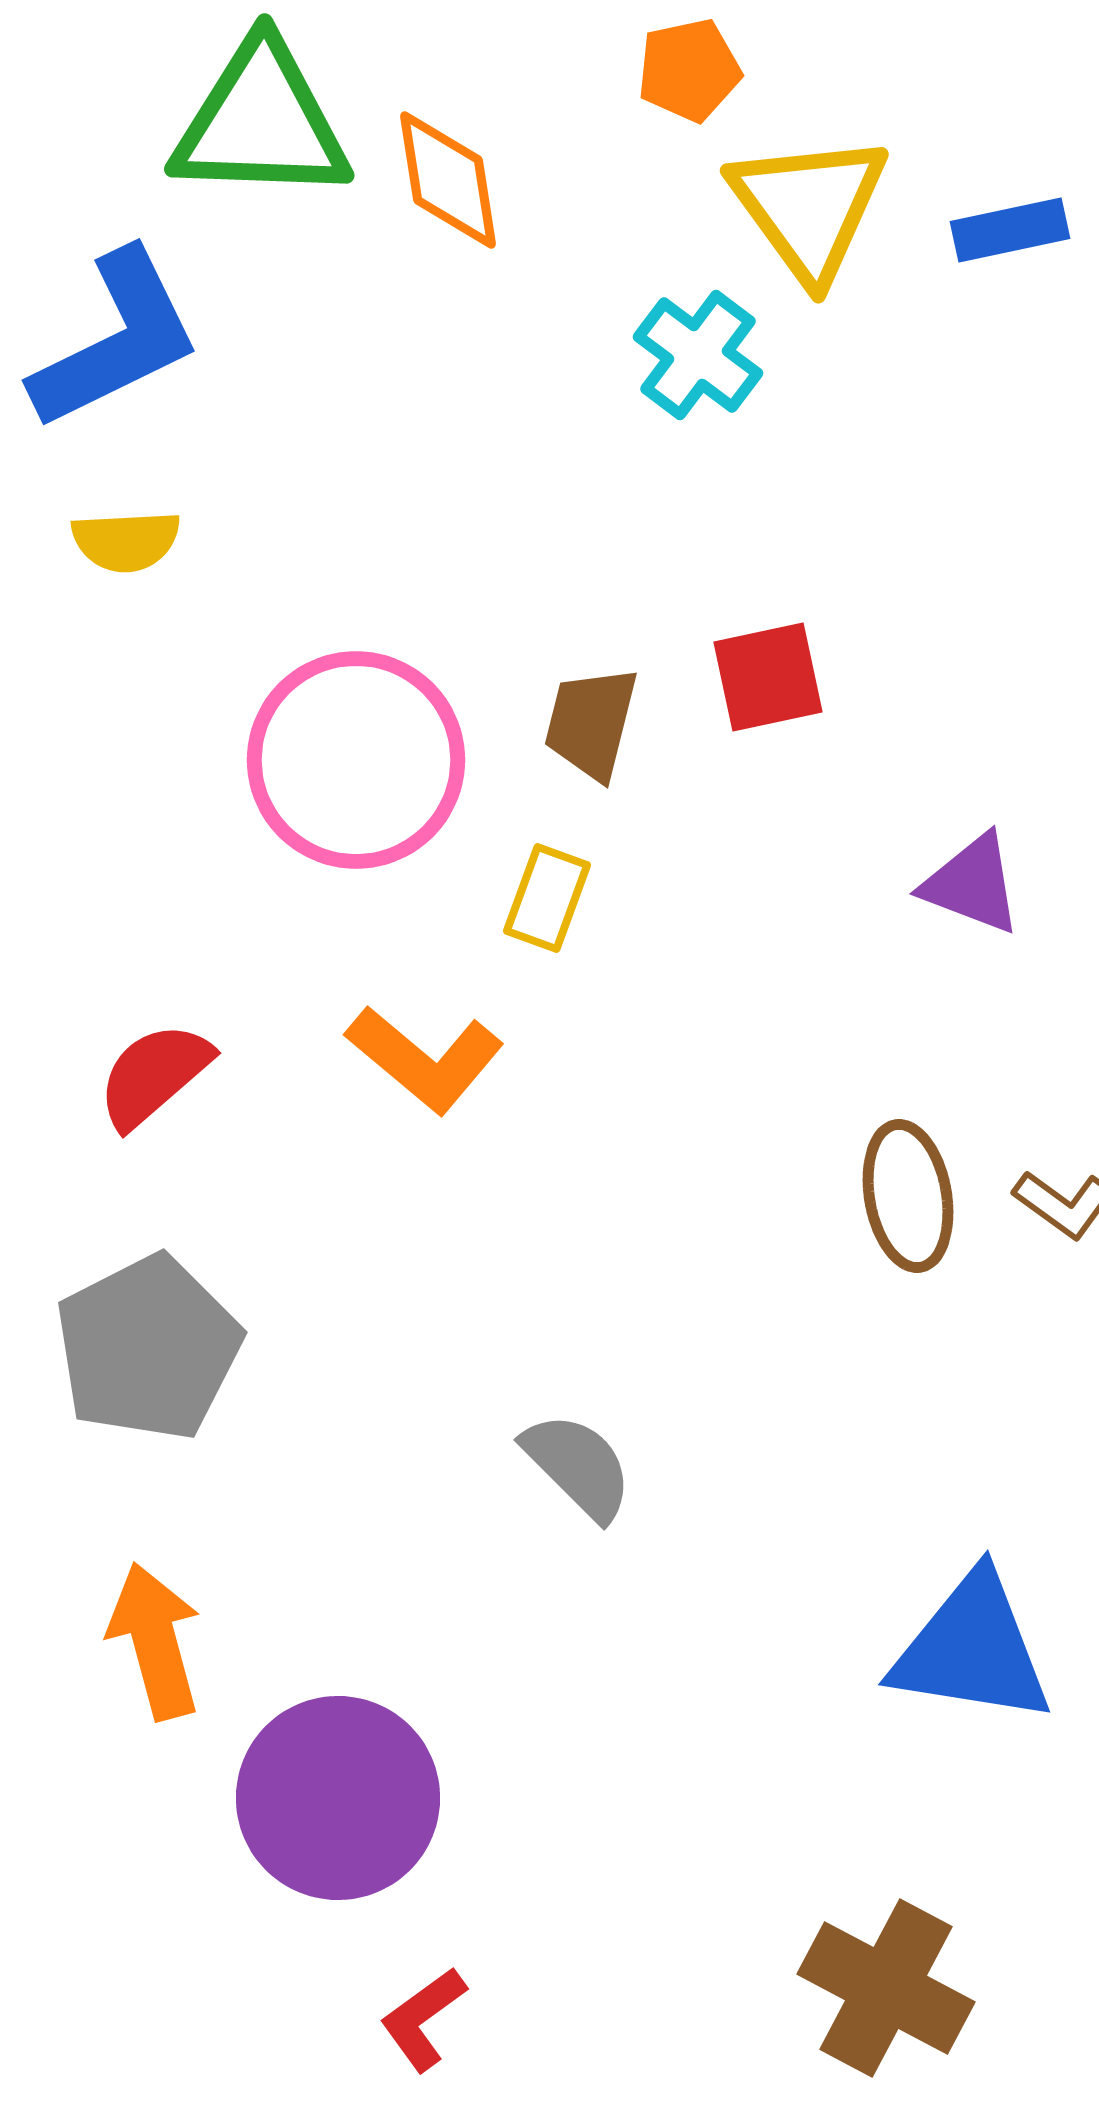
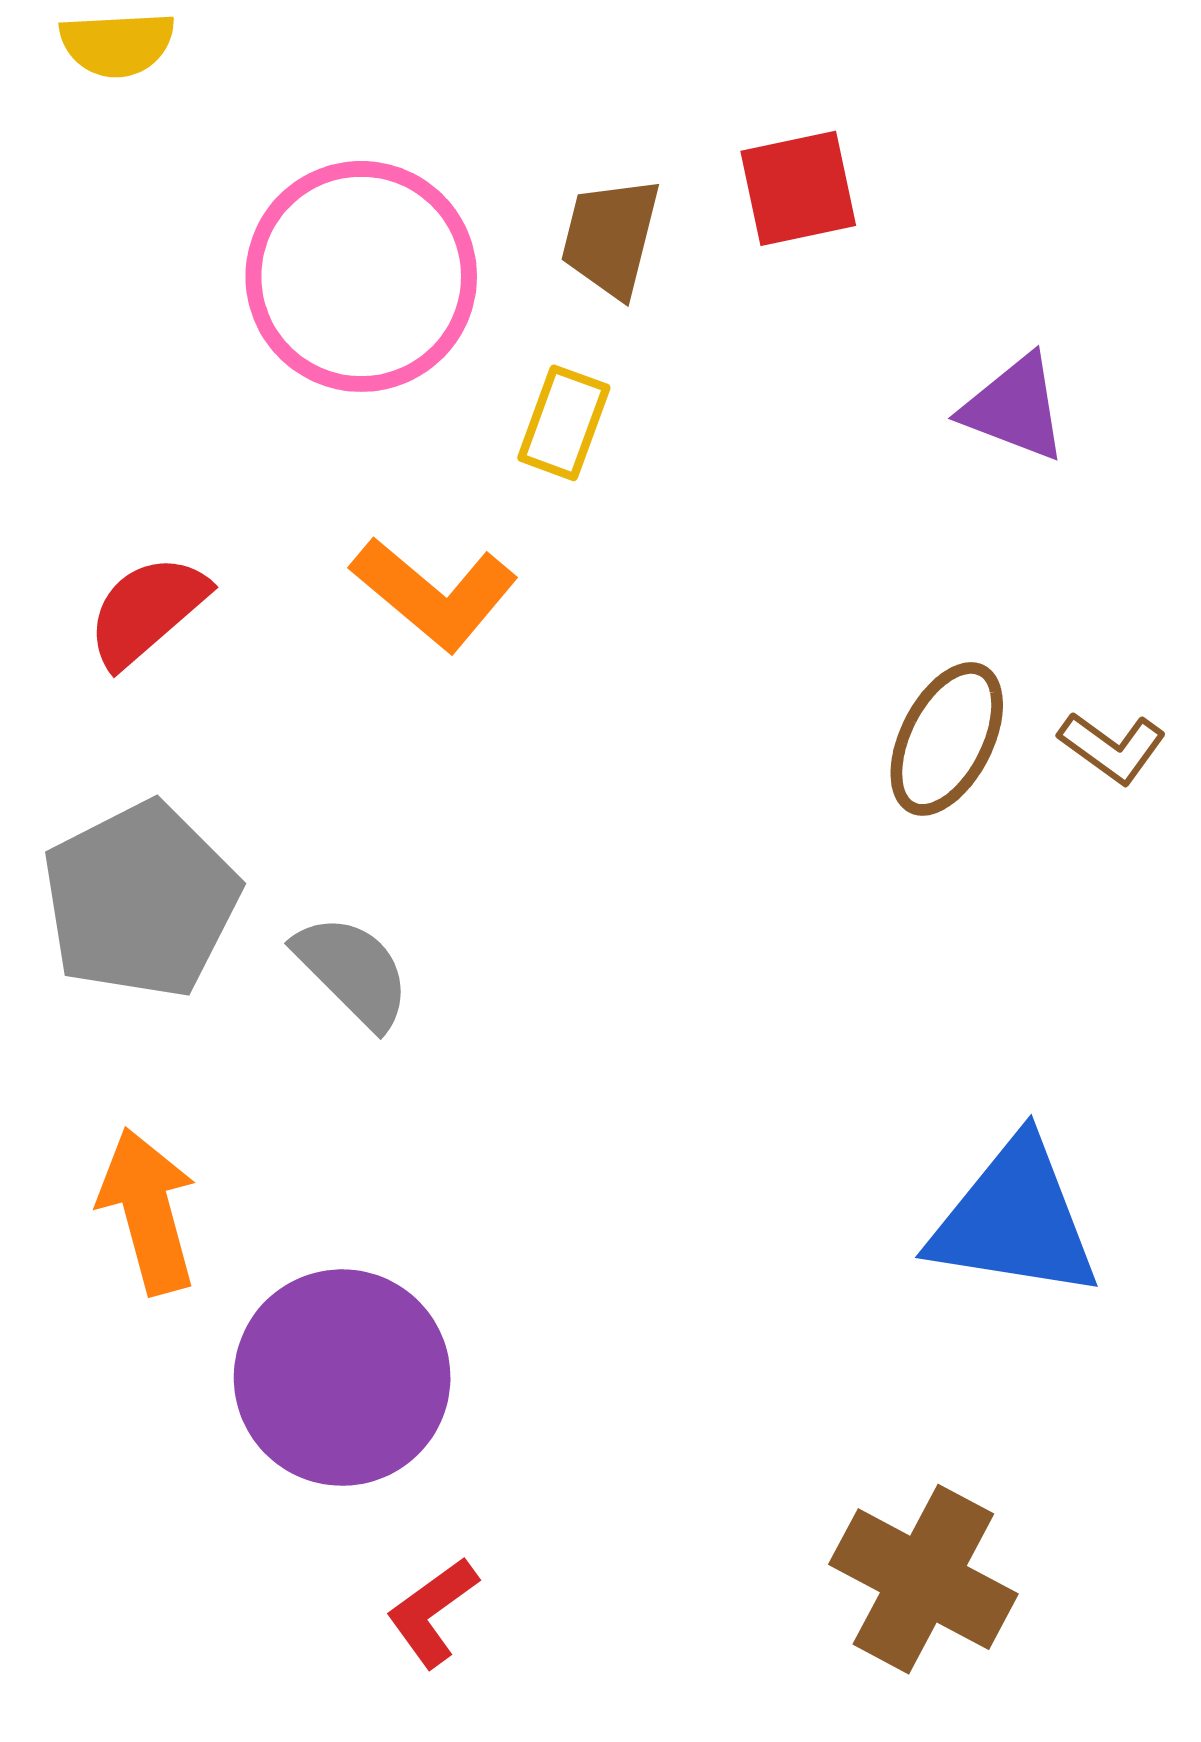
brown ellipse: (908, 1196) -> (947, 739), turned 37
gray semicircle: (578, 1466) -> (353, 971), moved

